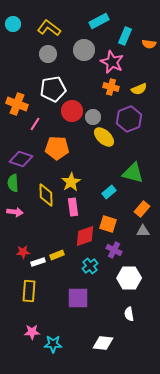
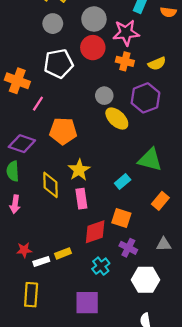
pink star: (112, 62) -> (126, 33), turned -30
red circle: (72, 111) -> (93, 48), moved
pink arrow: (15, 212) -> (15, 204), turned 91
gray triangle: (143, 231) -> (164, 244), moved

